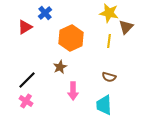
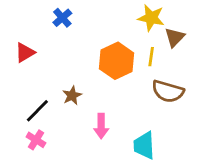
red triangle: (25, 27) -> (25, 52), moved
orange hexagon: (71, 38) -> (116, 61), moved
brown star: (60, 67) -> (72, 95), moved
brown semicircle: (109, 77) -> (168, 91), moved, size x1.6

